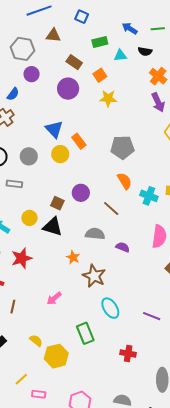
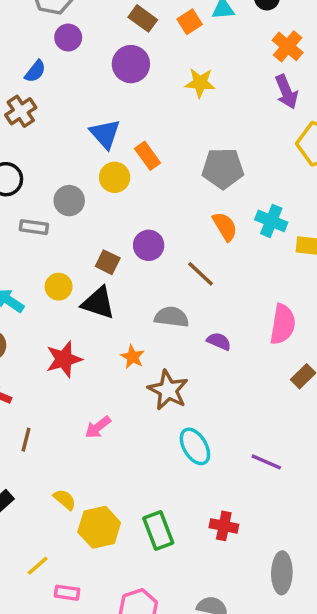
orange square: (100, 75) -> (190, 22), moved
gray circle: (29, 156) -> (69, 201), moved
cyan cross: (149, 196) -> (271, 221), moved
red star: (22, 258) -> (64, 359), moved
green rectangle: (85, 333) -> (158, 531), moved

